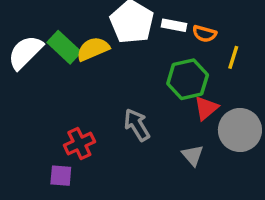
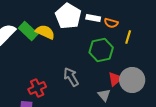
yellow semicircle: (93, 49) -> (45, 32), turned 48
red triangle: (206, 108) -> (115, 79), moved

